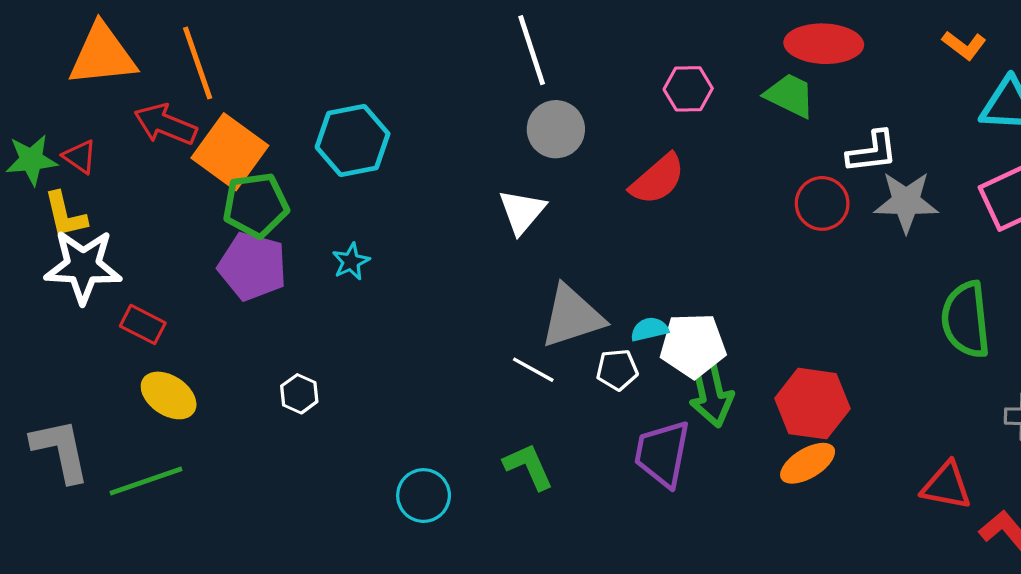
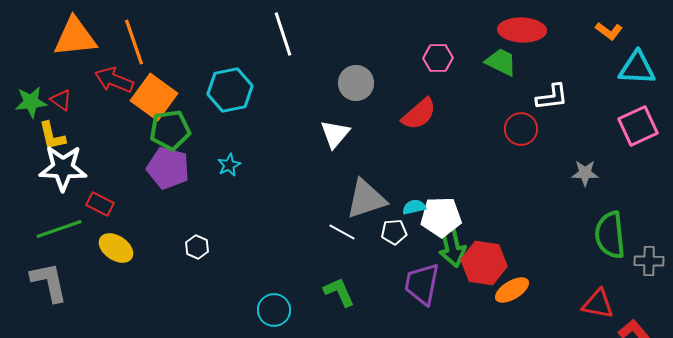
white line: (532, 50) -> (283, 34), moved
gray star: (906, 202) -> (585, 173), moved, size x0.7
green semicircle: (966, 320) -> (610, 235), moved
red hexagon: (812, 404) -> (484, 263), moved
green line: (146, 481) -> (59, 229), moved

